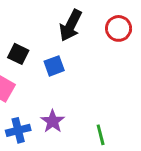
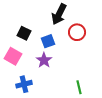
red circle: (119, 28) -> (77, 32), moved
purple star: (53, 121) -> (44, 60), moved

